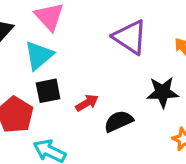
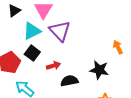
purple triangle: (130, 37) -> (60, 31), moved
black square: (48, 91) -> (32, 53), turned 35

